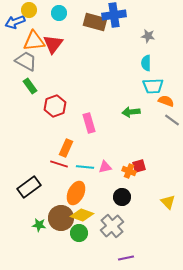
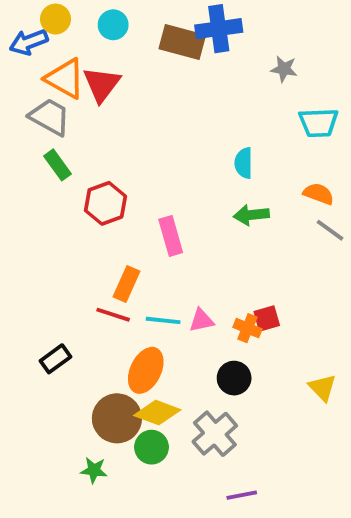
orange triangle: (34, 41) -> (65, 79), turned 35
cyan semicircle: (146, 63) -> (244, 163), moved
cyan trapezoid: (153, 86) -> (319, 123), moved
black rectangle: (29, 187) -> (56, 359), size x0.7
green star: (39, 225) -> (94, 470), moved

